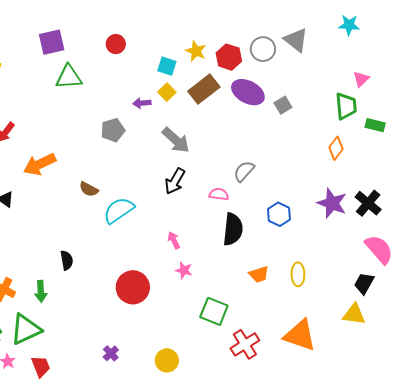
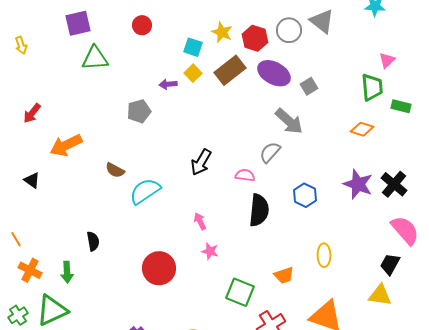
gray arrow: (176, 140) -> (289, 121), moved
orange diamond: (336, 148) -> (362, 129), turned 70
orange trapezoid: (259, 274) -> (284, 275), moved

